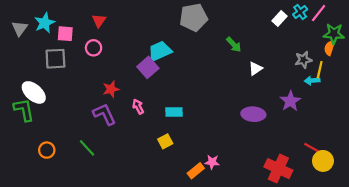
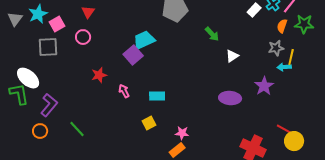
pink square: (65, 34) -> (57, 24), turned -35
orange semicircle: (329, 48) -> (282, 26), moved
purple L-shape: (104, 114) -> (49, 105), moved, turned 65
pink star: (212, 162) -> (182, 133), moved

